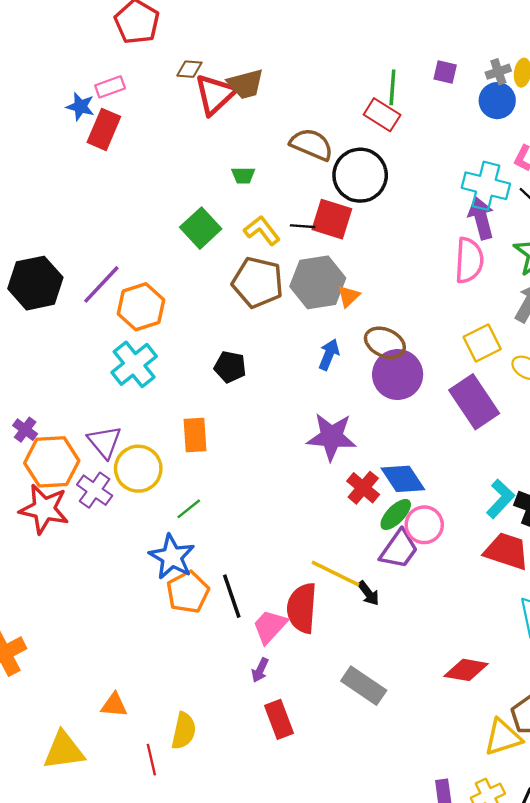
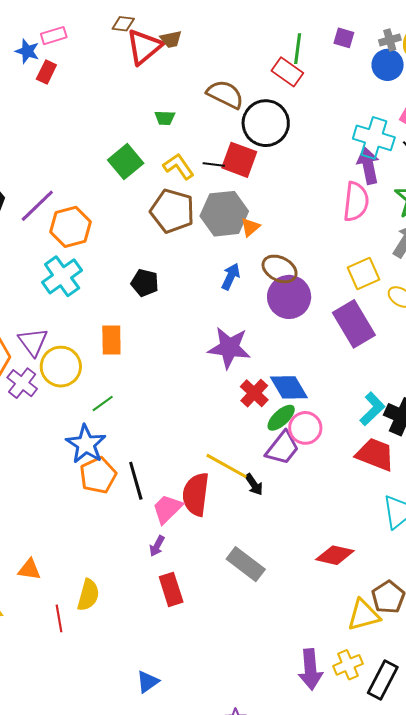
brown trapezoid: (246, 84) -> (171, 39), size x0.7
red rectangle: (104, 129) -> (46, 72), size x0.7

